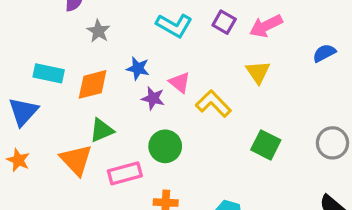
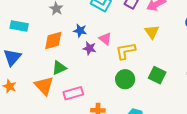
cyan rectangle: (49, 73) -> (19, 26), moved
yellow L-shape: (213, 104) -> (126, 51), turned -55
green circle: (165, 146) -> (125, 79), moved

